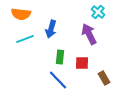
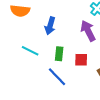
cyan line: (25, 39) -> (30, 51), moved, turned 48

